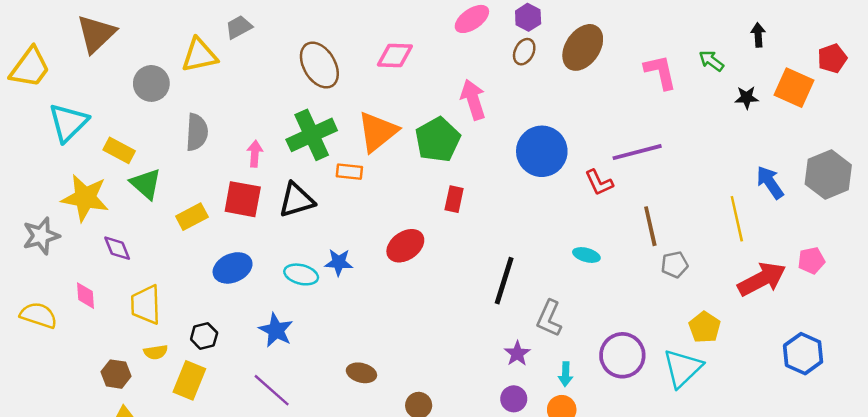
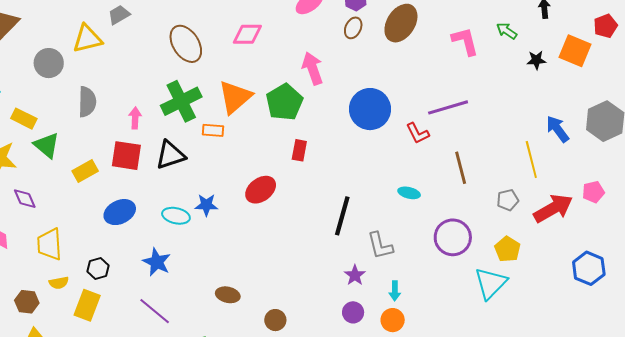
gray pentagon: (675, 265) -> (508, 200), moved
gray L-shape: (549, 318) -> (380, 246), turned -36
purple circle: (622, 355) -> (453, 237), moved

